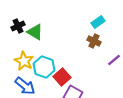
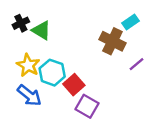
cyan rectangle: (98, 22) -> (130, 22), moved
brown cross: (94, 41) -> (112, 41), size x1.5

